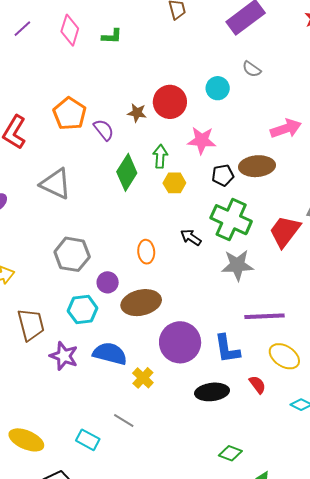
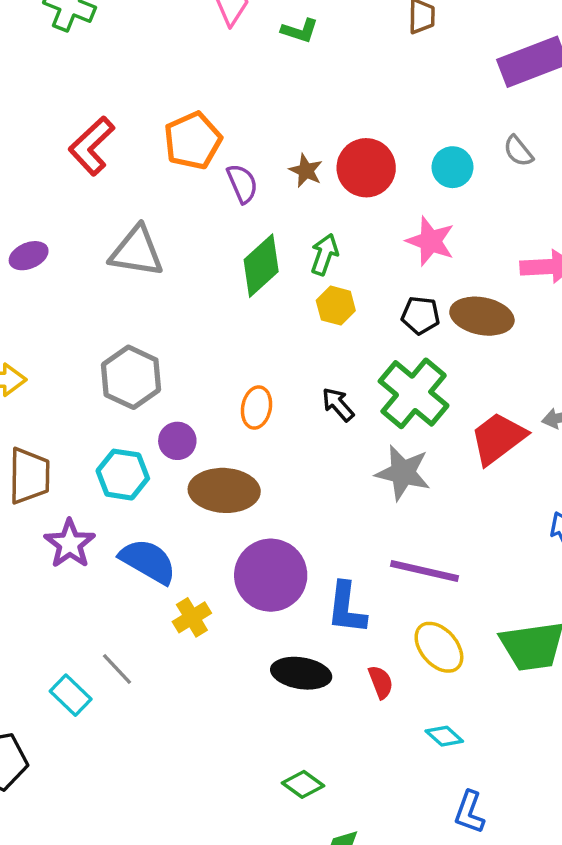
pink star: (202, 140) -> (430, 241), moved
gray triangle: (56, 184) -> (137, 251), turned -32
gray line: (124, 420) -> (117, 669), moved

